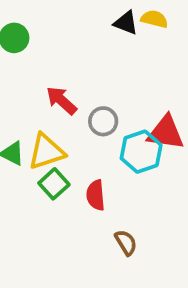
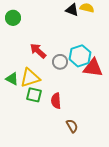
cyan hexagon: (141, 152) -> (80, 56), moved
green square: (54, 184) -> (34, 95), turned -35

